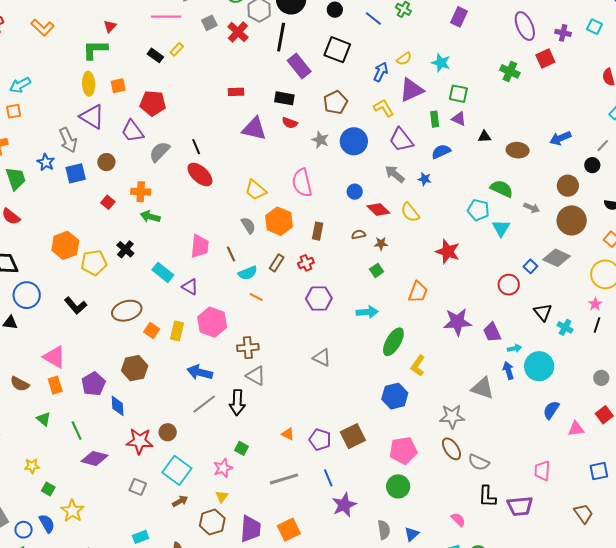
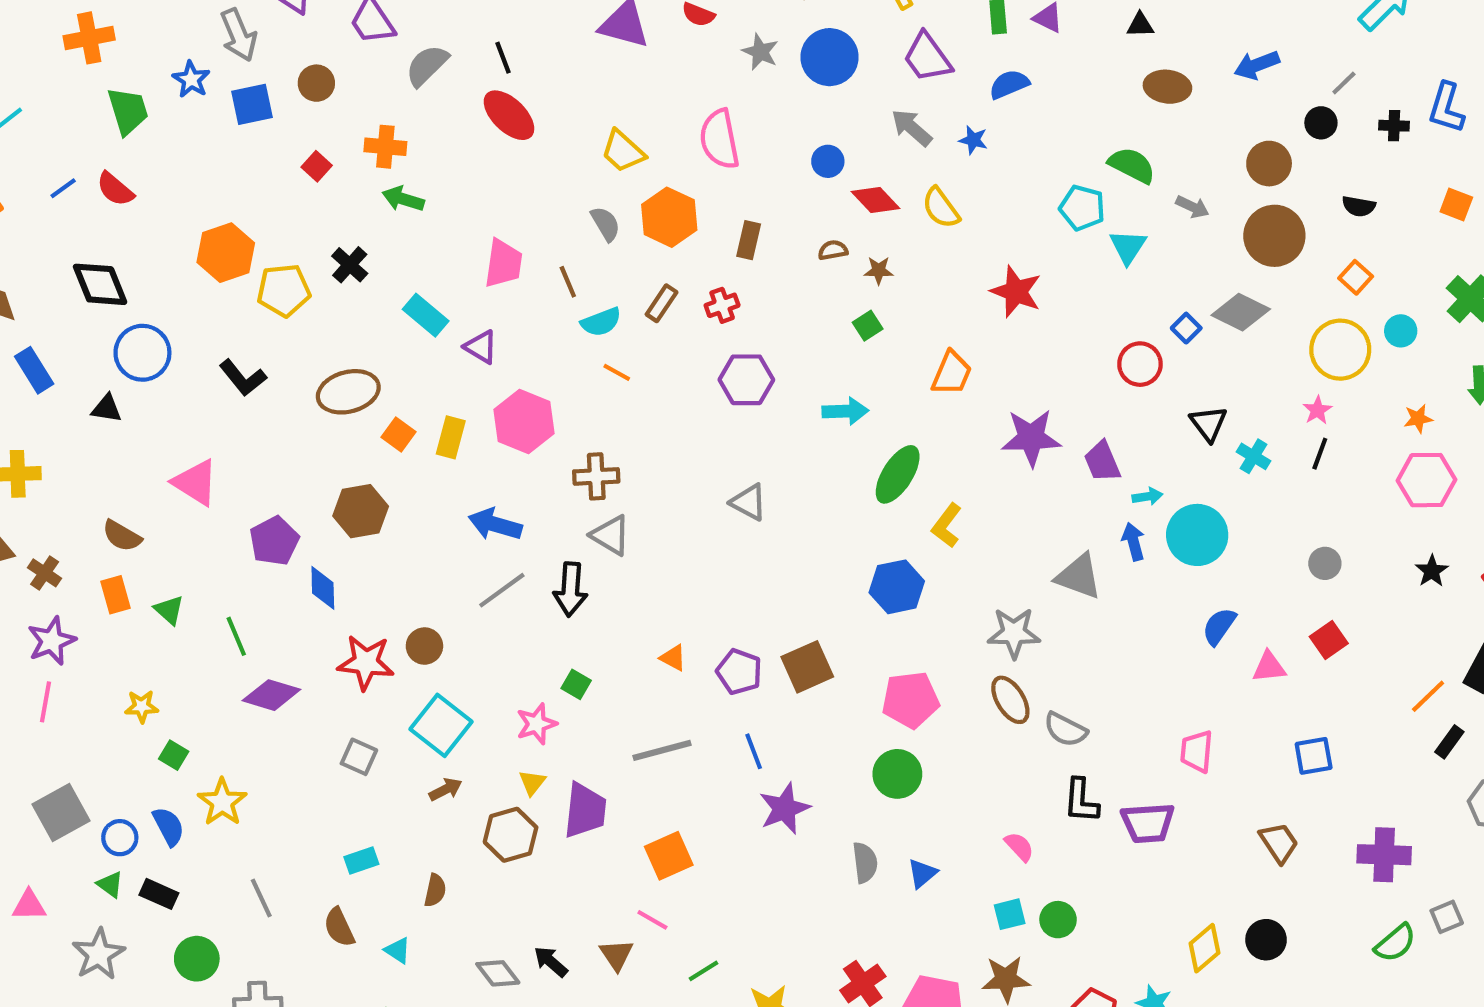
black triangle: (484, 137) -> (1140, 25), moved
orange rectangle: (55, 385) -> (115, 595), moved
purple trapezoid: (251, 529) -> (585, 810), moved

